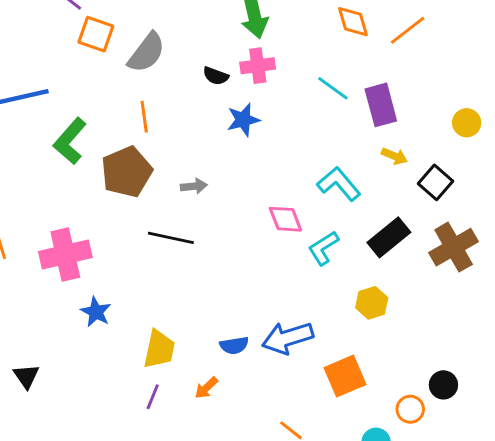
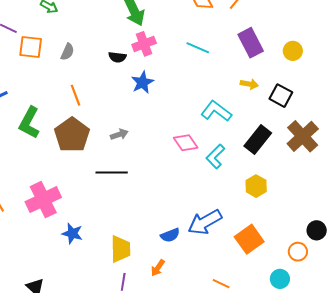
gray semicircle: (147, 53) -> (67, 52), size x0.6
purple rectangle: (381, 105) -> (251, 43), moved

